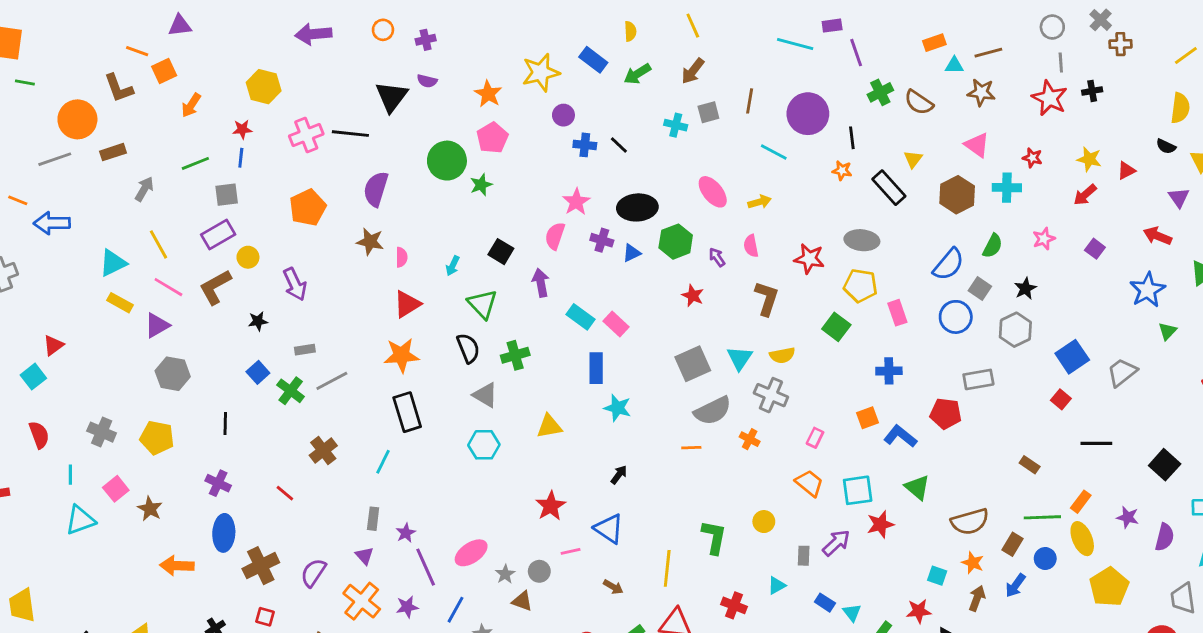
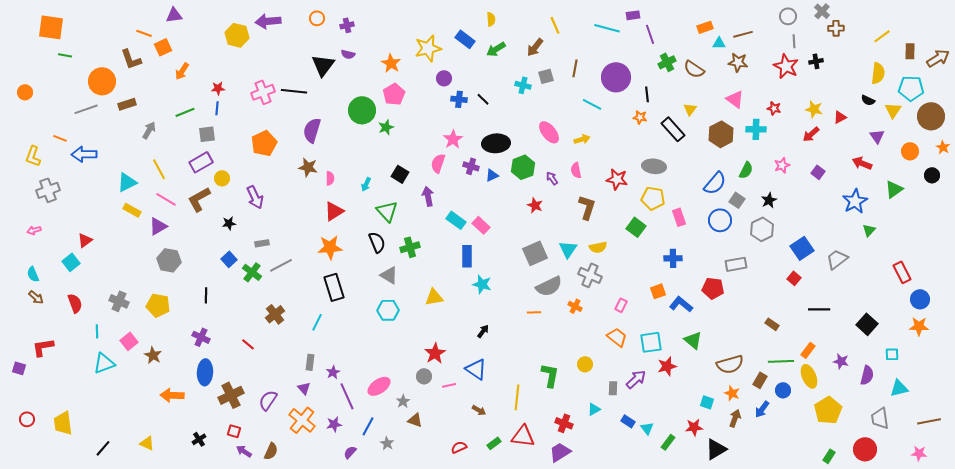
yellow line: (693, 26) -> (555, 25), moved
yellow hexagon: (264, 87) -> (237, 35), moved
gray circle: (539, 571) -> (424, 376), moved

